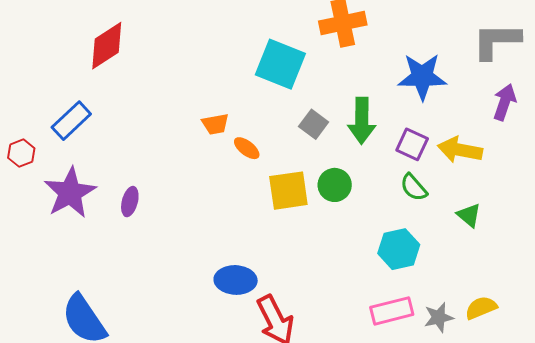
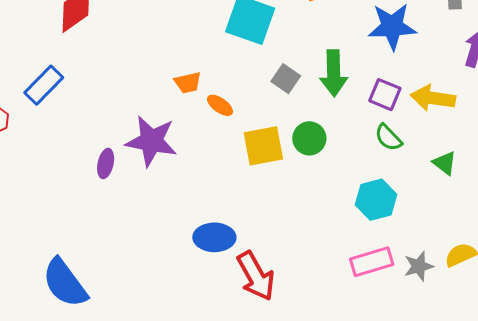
purple star: (70, 193) -> (151, 141), moved, turned -30

